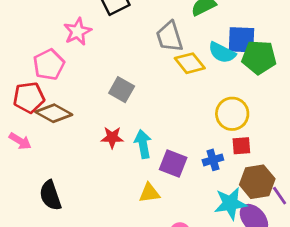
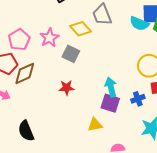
pink star: (77, 32) -> (49, 38), moved
yellow diamond: (190, 63) -> (80, 29), moved
brown diamond: (54, 113) -> (25, 73), turned -50
cyan arrow: (143, 144) -> (111, 87), moved

